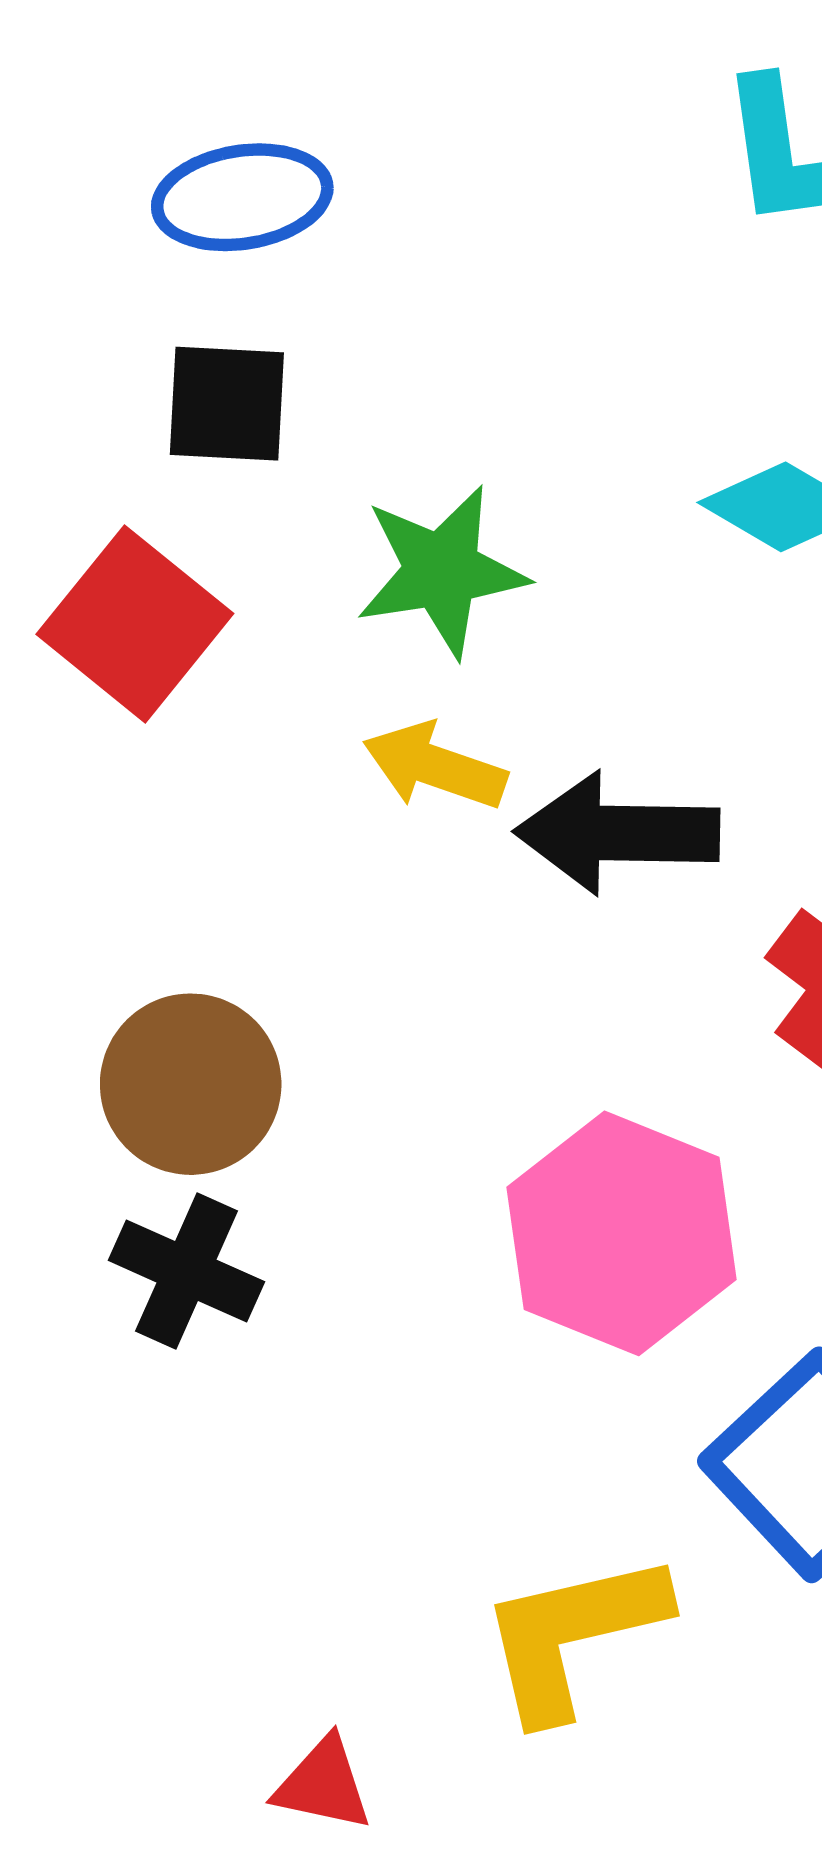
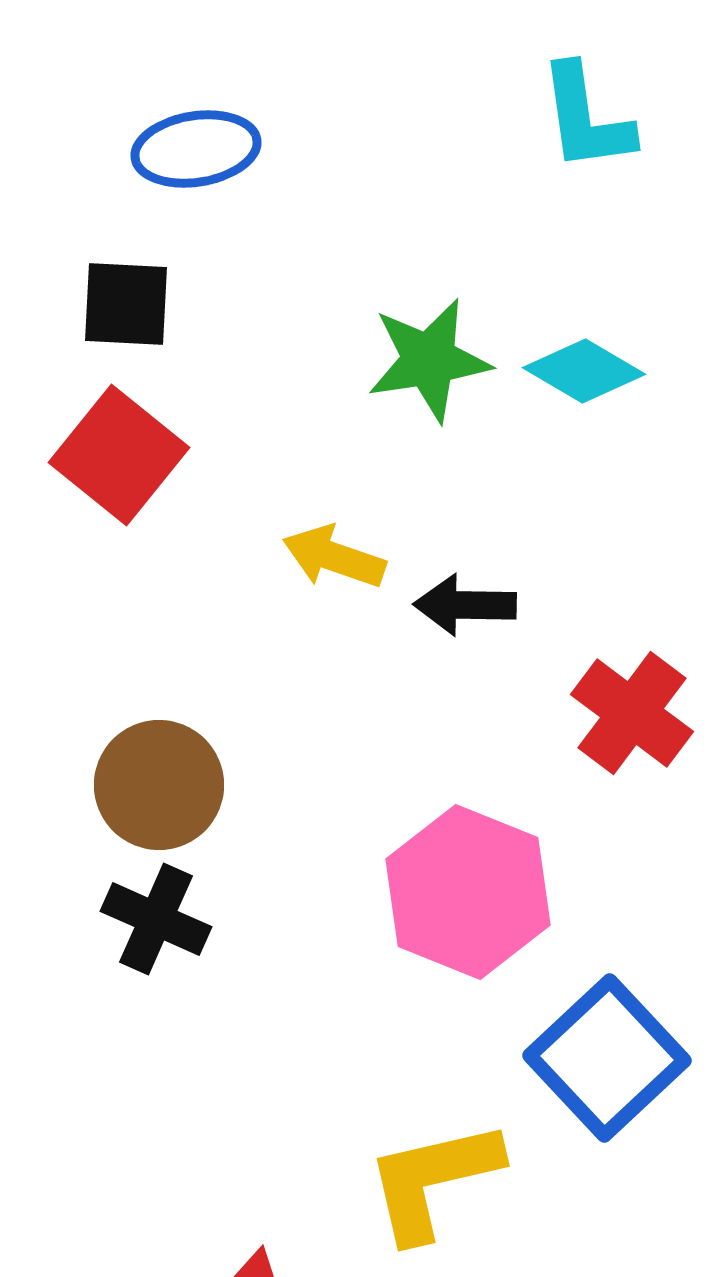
black square: (227, 404) -> (126, 304), moved
green star: (442, 571) -> (429, 360), moved
black arrow: (617, 833) -> (465, 605), size x0.7

